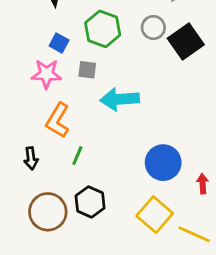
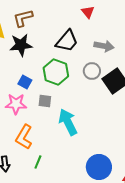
cyan arrow: (120, 99) -> (68, 122), turned 68

